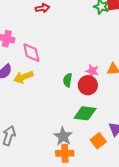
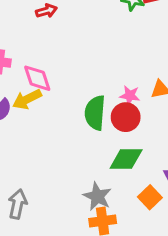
yellow arrow: (23, 77) -> (27, 99), moved
green semicircle: (68, 80) -> (95, 113), size x1.6

